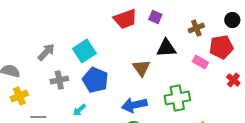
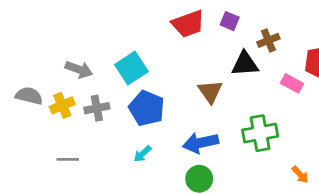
brown cross: (196, 28) -> (268, 40), moved
gray arrow: (46, 52) -> (79, 69), turned 66
yellow cross: (19, 96) -> (62, 105), moved
cyan arrow: (79, 110) -> (142, 154), moved

